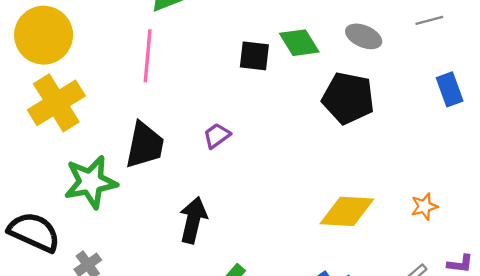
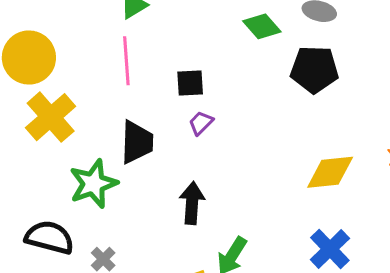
black square: (254, 56) -> (190, 83), moved

